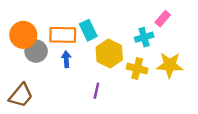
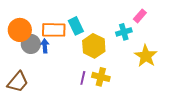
blue arrow: (66, 59) -> (45, 46), moved
yellow star: (170, 65) -> (146, 56), turned 30
yellow cross: (137, 69) -> (101, 77), moved

